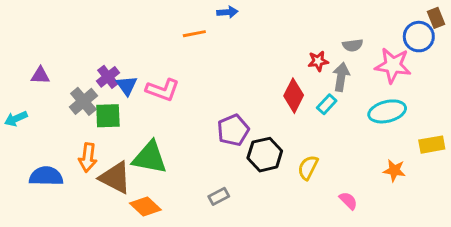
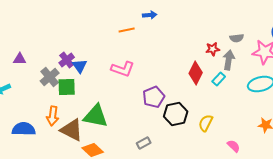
pink L-shape: (163, 90) -> (123, 69), moved

